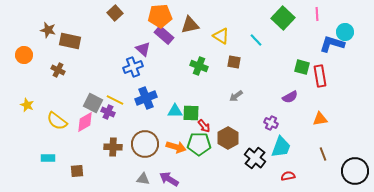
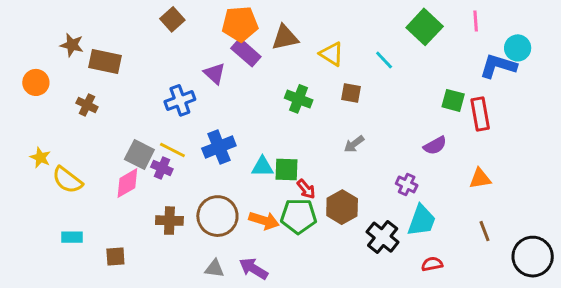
blue cross: (133, 67) -> (180, 100), moved
yellow semicircle: (57, 121) -> (67, 180), moved

